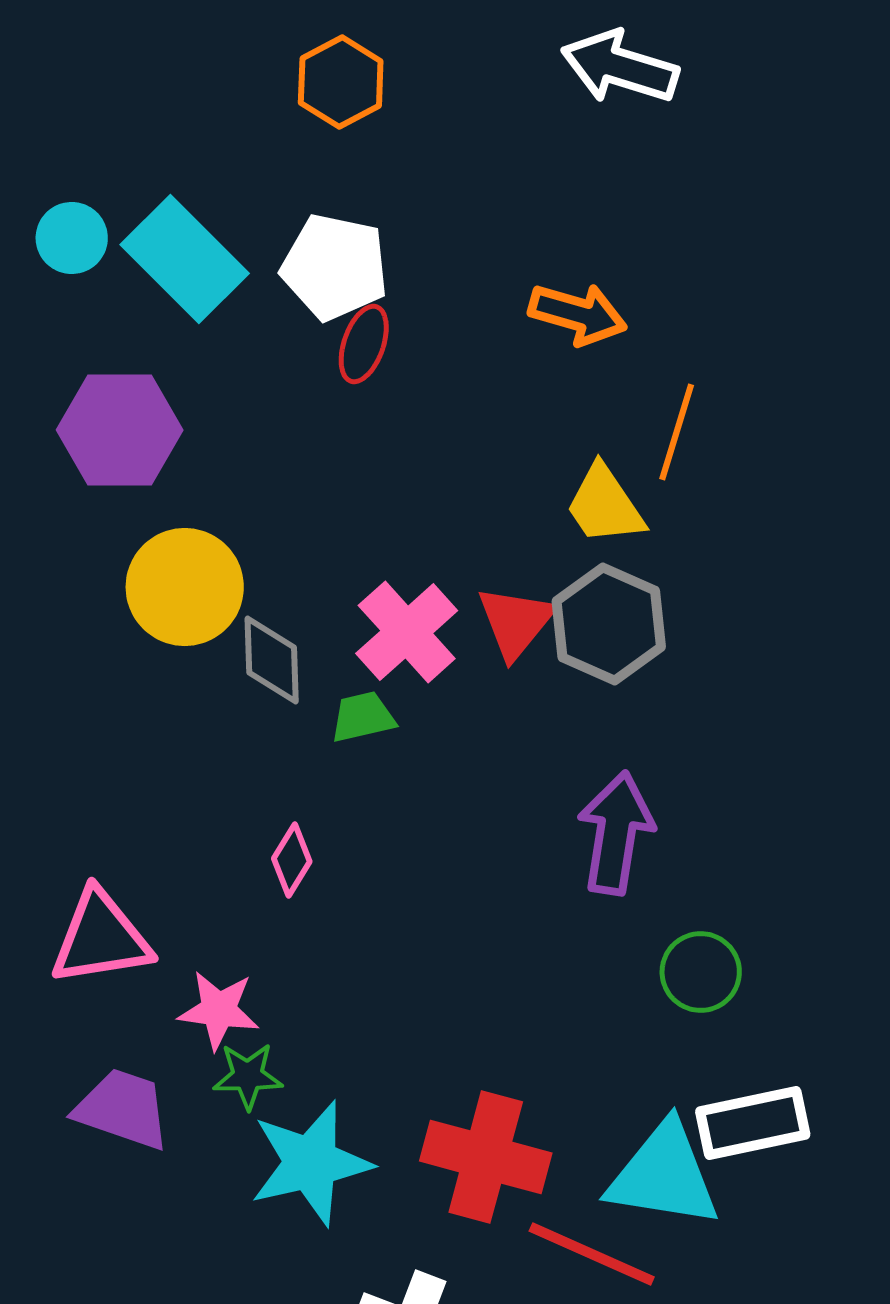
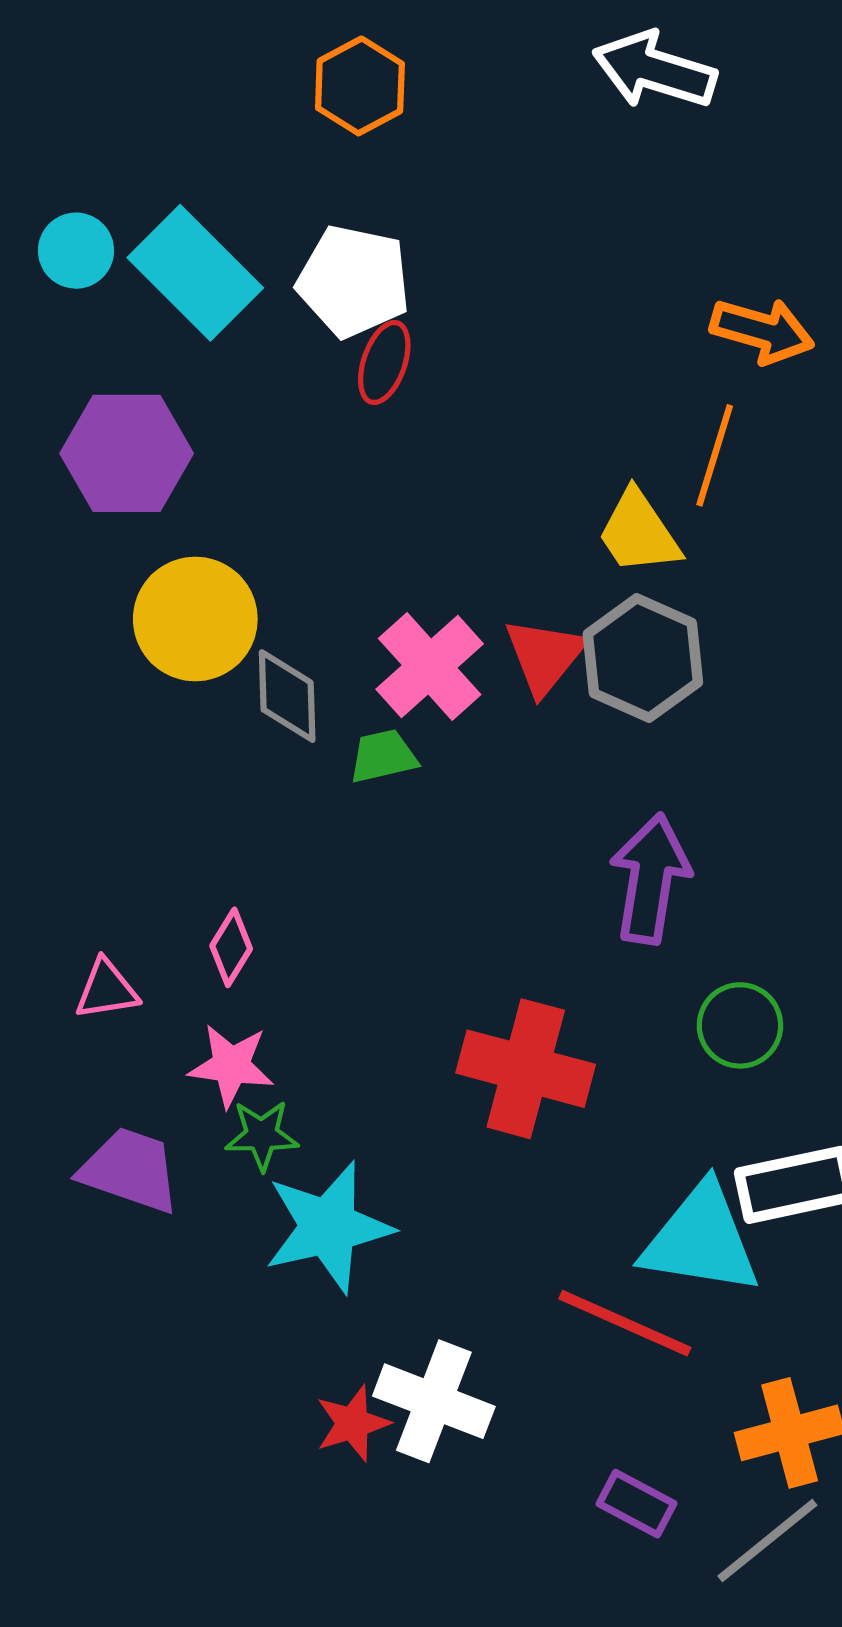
orange arrow: (578, 314) -> (762, 331), moved
pink diamond: (292, 860) -> (231, 947), moved
pink triangle: (101, 938) -> (107, 990), size x0.6
red cross: (486, 1157) -> (526, 1069), moved

